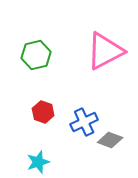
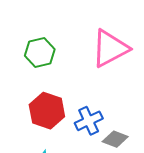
red hexagon: (43, 112) -> (47, 111), size x1.6

